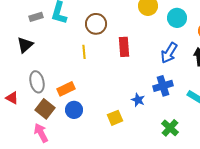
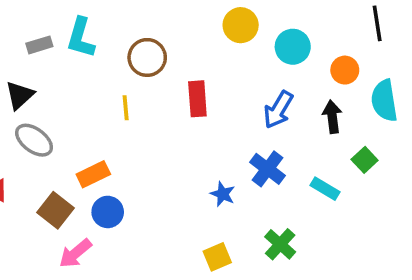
gray ellipse: (37, 82) -> (34, 140), moved, turned -40
blue cross: (163, 86) -> (268, 169), turned -36
yellow square: (115, 118) -> (217, 257), moved
pink arrow: (41, 133) -> (75, 253), moved, turned -102

